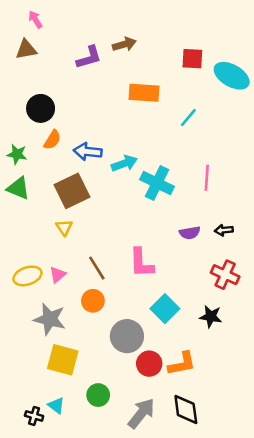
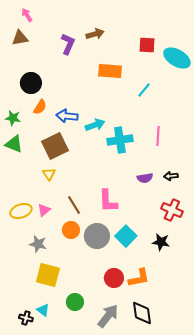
purple L-shape: (89, 57) -> (68, 44), turned -50
cyan cross: (157, 183) -> (120, 140), turned -35
gray star: (50, 319) -> (38, 244), size x0.7
gray circle: (127, 336) -> (97, 236), moved

